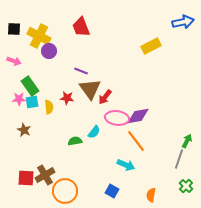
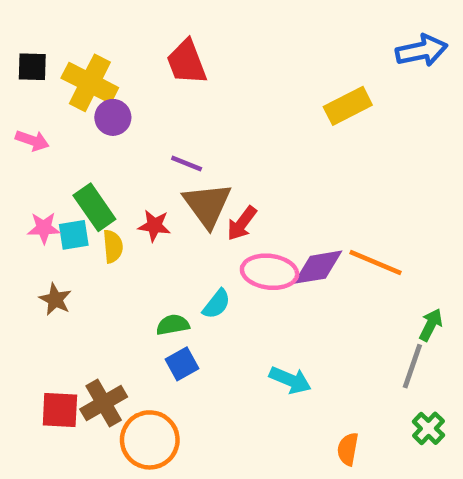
green rectangle: (30, 86) -> (94, 207), moved
orange line: (136, 141) -> (375, 263), moved, turned -30
blue square: (112, 191) -> (182, 364), moved, turned 32

